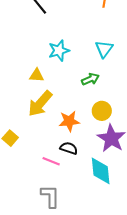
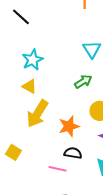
cyan star: (59, 51) -> (33, 60), moved
yellow triangle: (37, 75) -> (29, 86), turned 35

